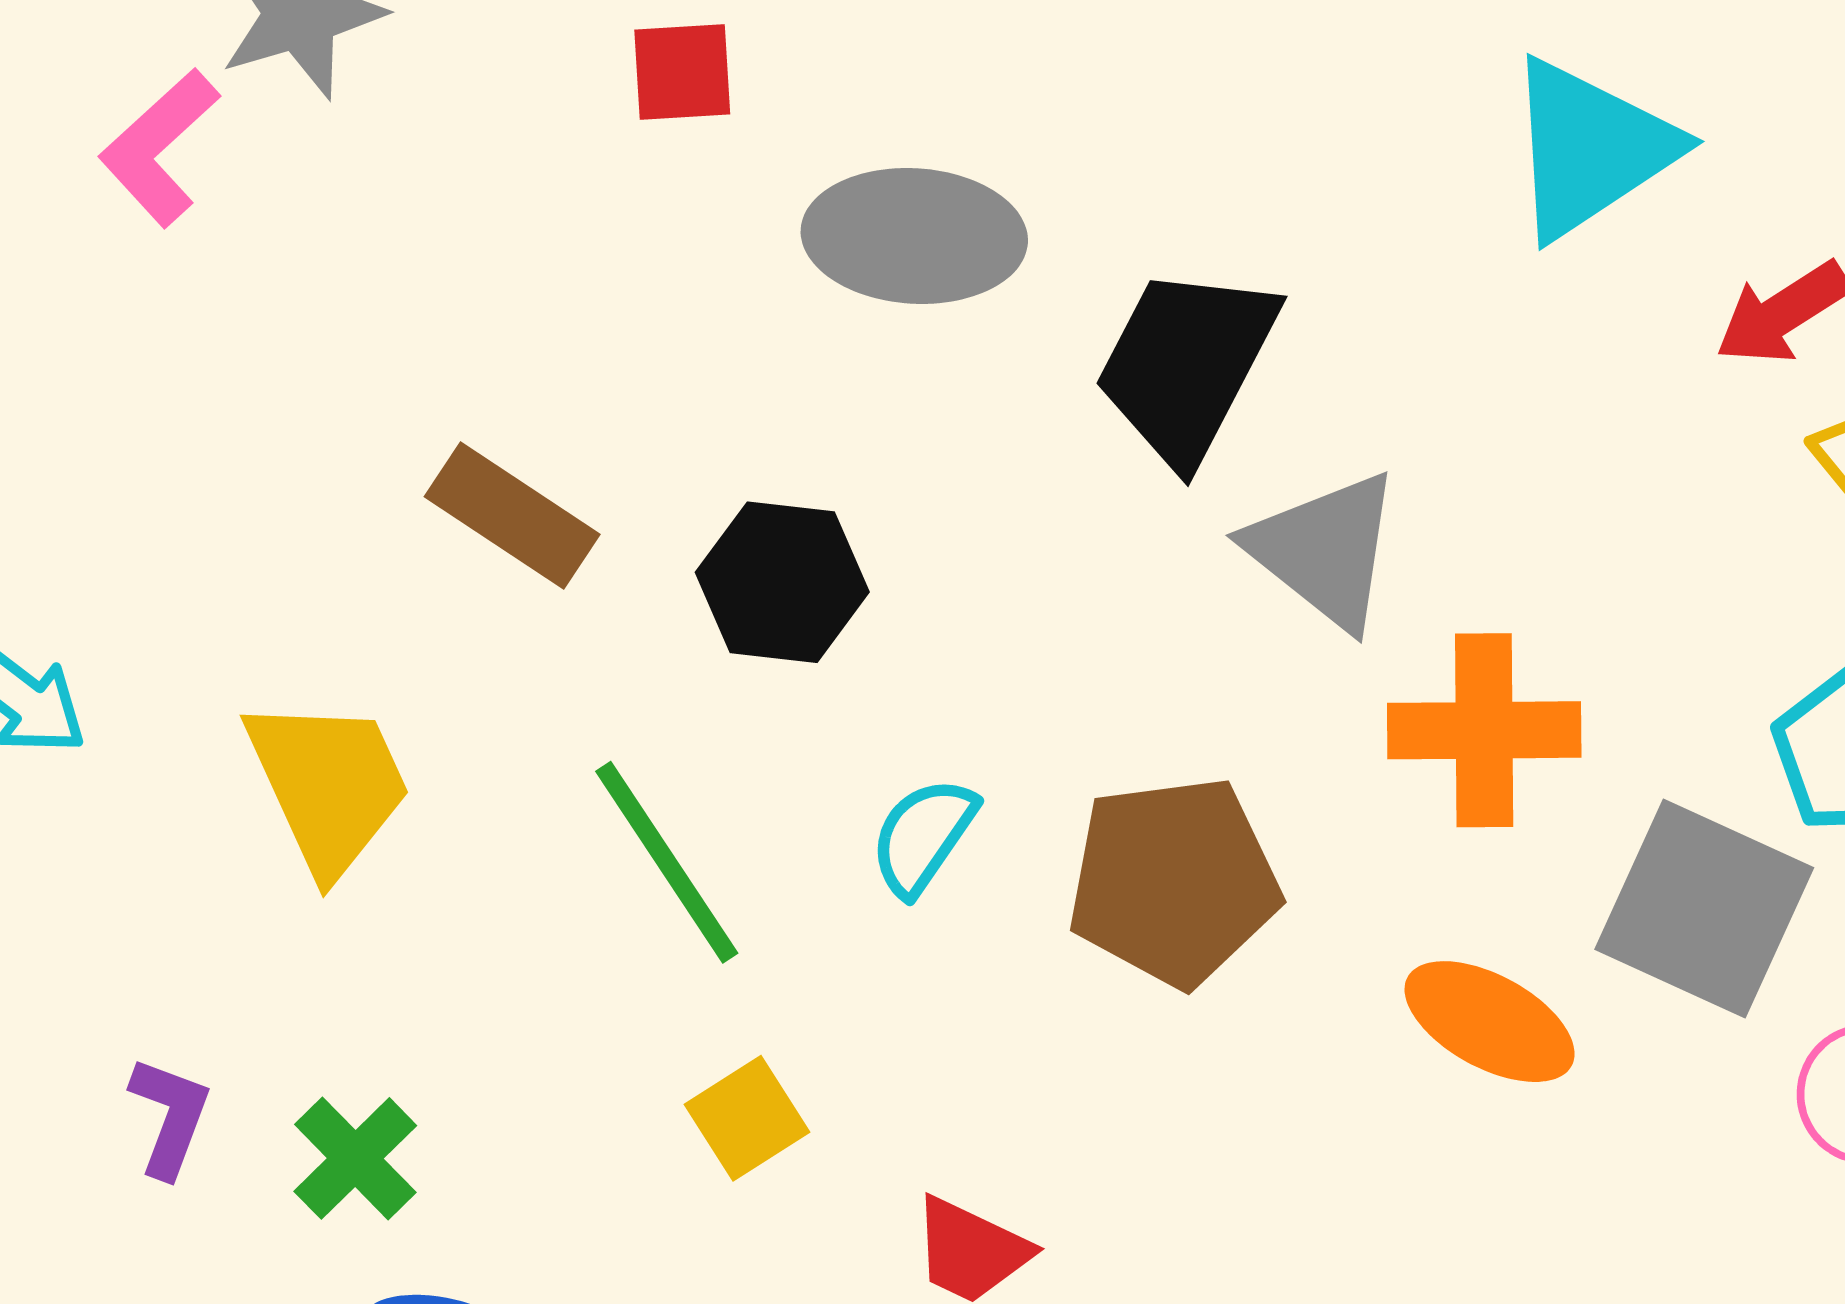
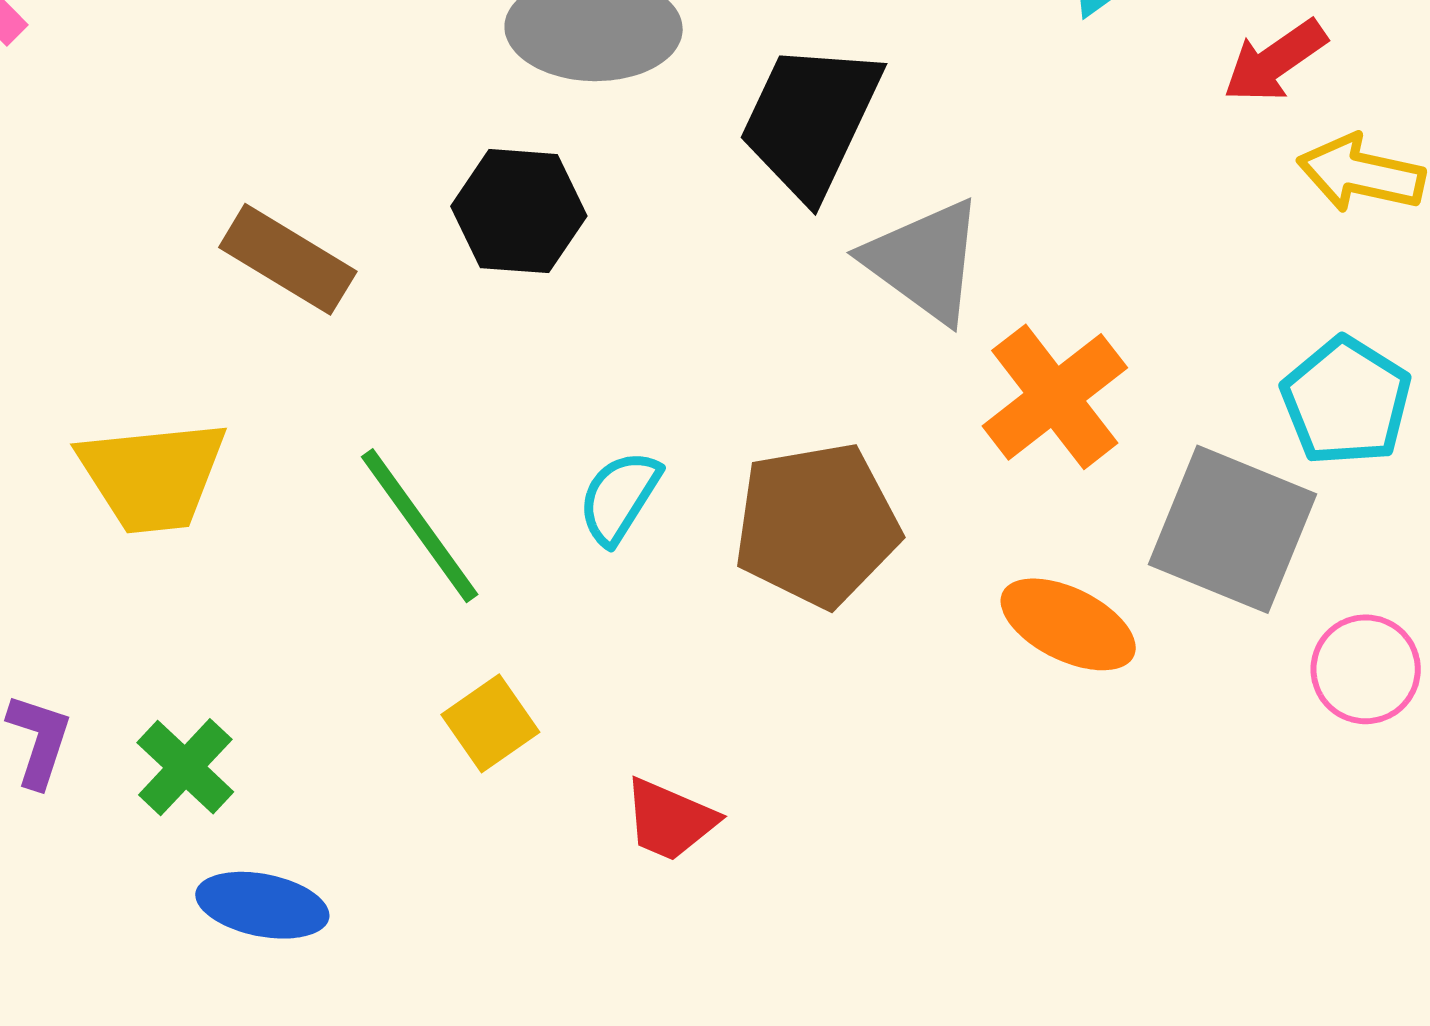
black hexagon: (782, 582) -> (519, 211), moved
orange cross: (1484, 730) -> (1055, 397), turned -35
yellow trapezoid: (328, 785) -> (153, 476), turned 111

